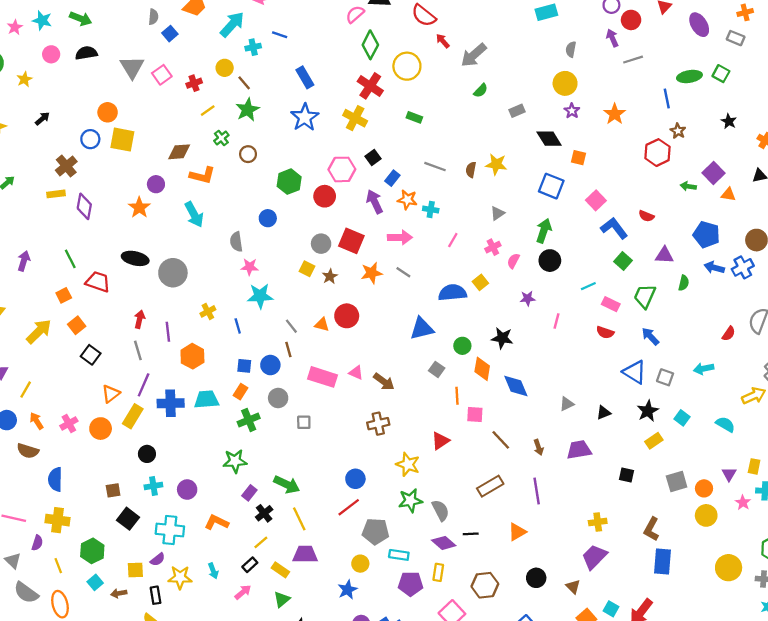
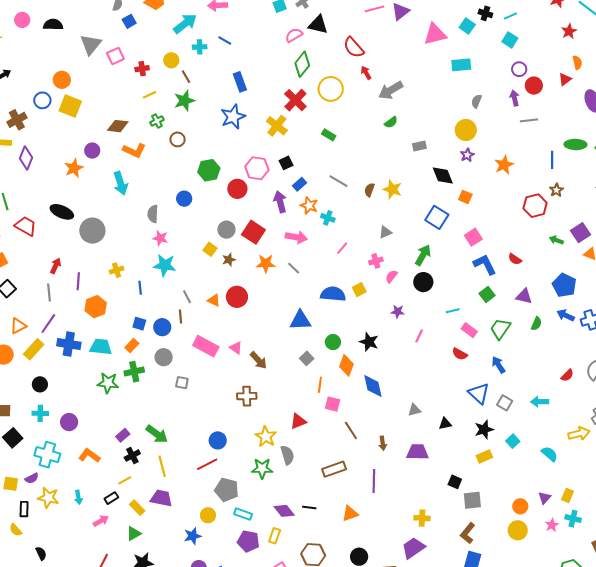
green star: (235, 461) -> (108, 383), moved
gray square: (677, 482) -> (472, 500), moved
gray semicircle: (441, 510) -> (287, 455), moved

